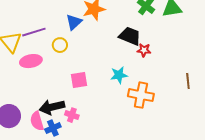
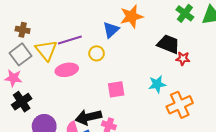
orange cross: (141, 95) -> (180, 105), turned -35

